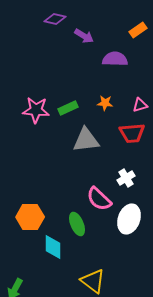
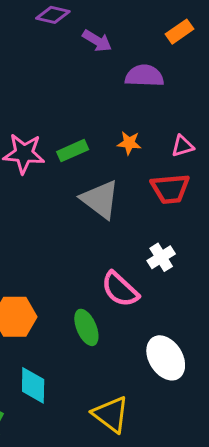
gray triangle: (86, 140) -> (100, 199), turned 44
white ellipse: (129, 219) -> (166, 358), moved, turned -52
cyan diamond: (53, 247) -> (33, 385), moved

